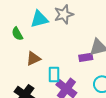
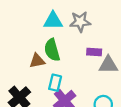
green semicircle: (17, 34) -> (52, 50), moved, size x1.5
purple rectangle: (86, 57) -> (94, 52), moved

